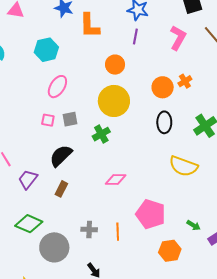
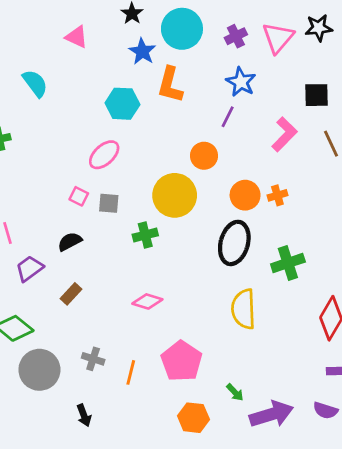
cyan hexagon: (46, 50) -> (122, 104), moved
orange circle: (115, 65) -> (204, 156), moved
black ellipse: (164, 122) -> (234, 243), size x1.4
black semicircle: (61, 156) -> (70, 242), moved, size x0.7
yellow semicircle: (183, 166) -> (244, 309), turned 52

